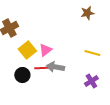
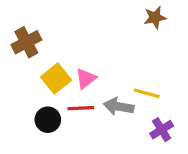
yellow line: (92, 53) -> (147, 93), moved
gray arrow: (55, 67) -> (119, 107), moved

